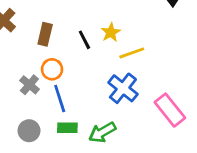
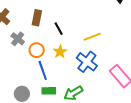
yellow star: (111, 32) -> (60, 52), moved
brown rectangle: (45, 34) -> (37, 18), moved
gray cross: (29, 85) -> (18, 39), moved

